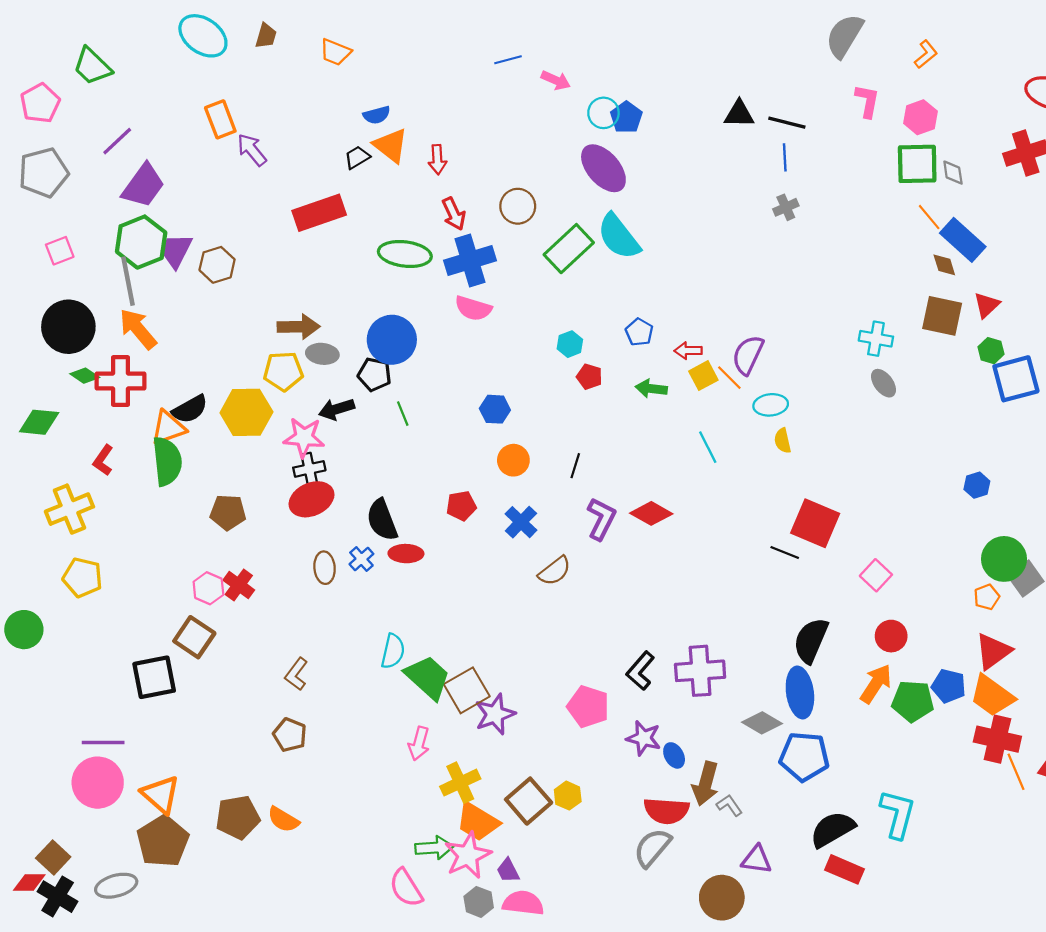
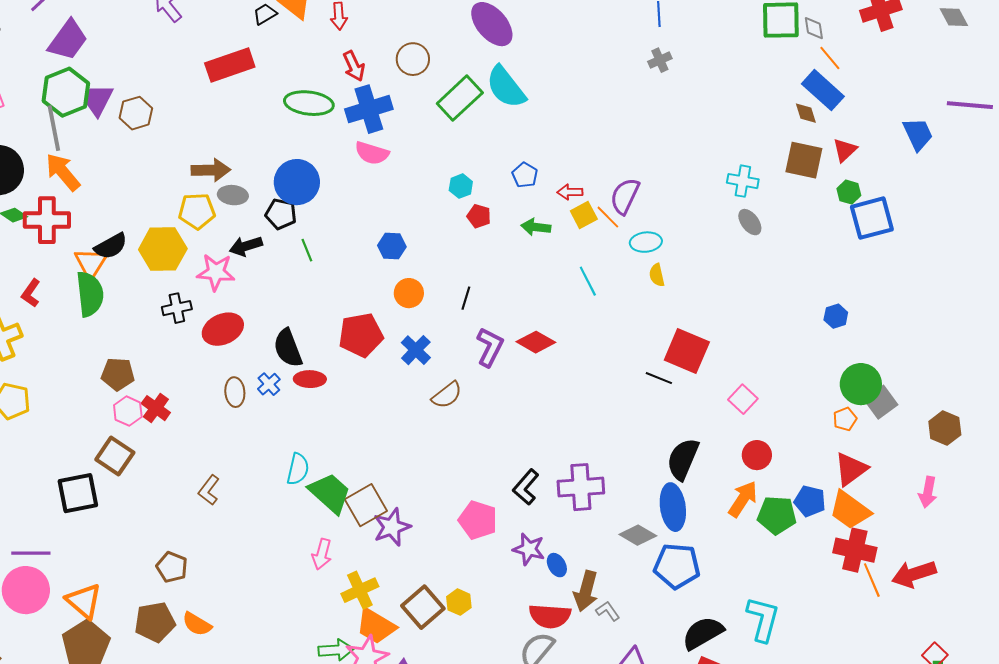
orange line: (929, 217) -> (830, 58), moved
orange triangle: (168, 428) -> (91, 263), turned -39
black cross: (309, 469) -> (177, 308), moved
red pentagon: (461, 506) -> (361, 335), size x1.6
brown pentagon: (228, 512) -> (118, 374), moved
brown pentagon: (290, 735) -> (172, 567), moved

